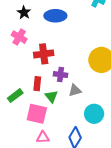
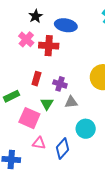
red cross: (44, 54) -> (49, 46), moved
red rectangle: (37, 84) -> (36, 79), moved
pink triangle: (43, 137) -> (39, 143), moved

